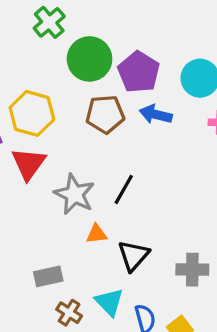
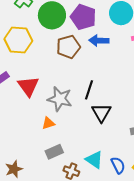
yellow hexagon: (32, 113) -> (18, 40), moved
orange triangle: (97, 234) -> (48, 123), moved
black triangle: (133, 256) -> (101, 113), moved

